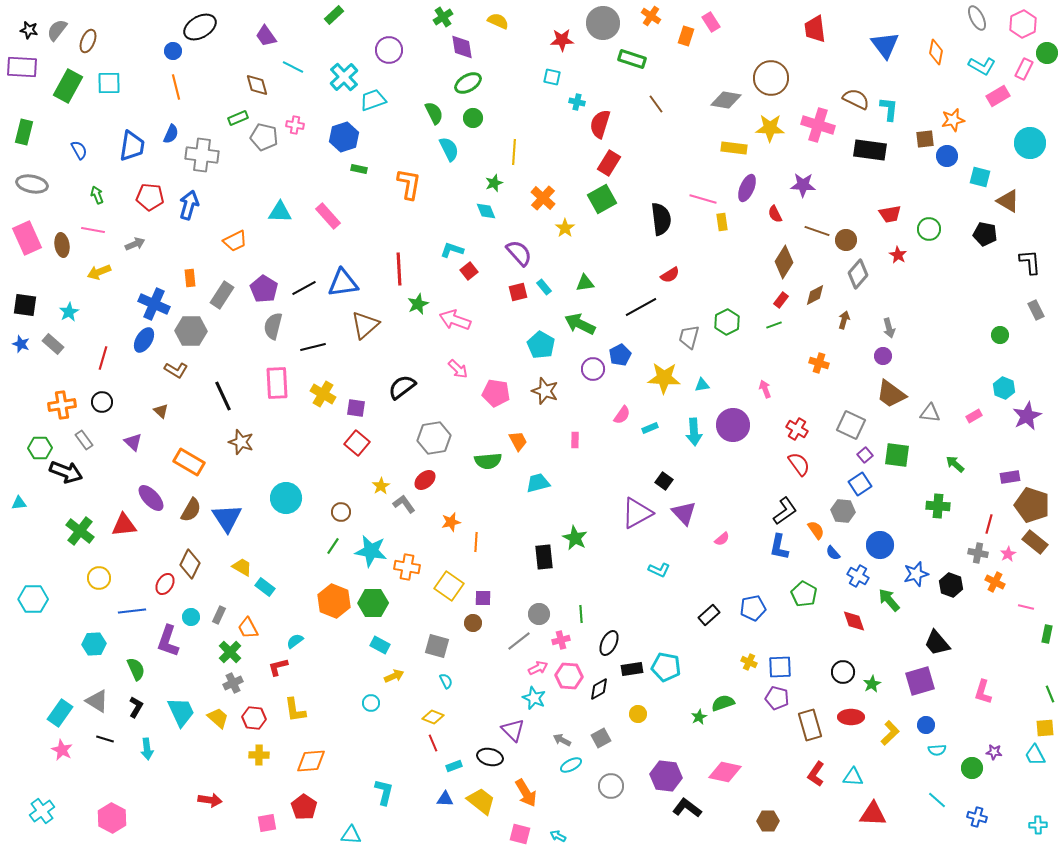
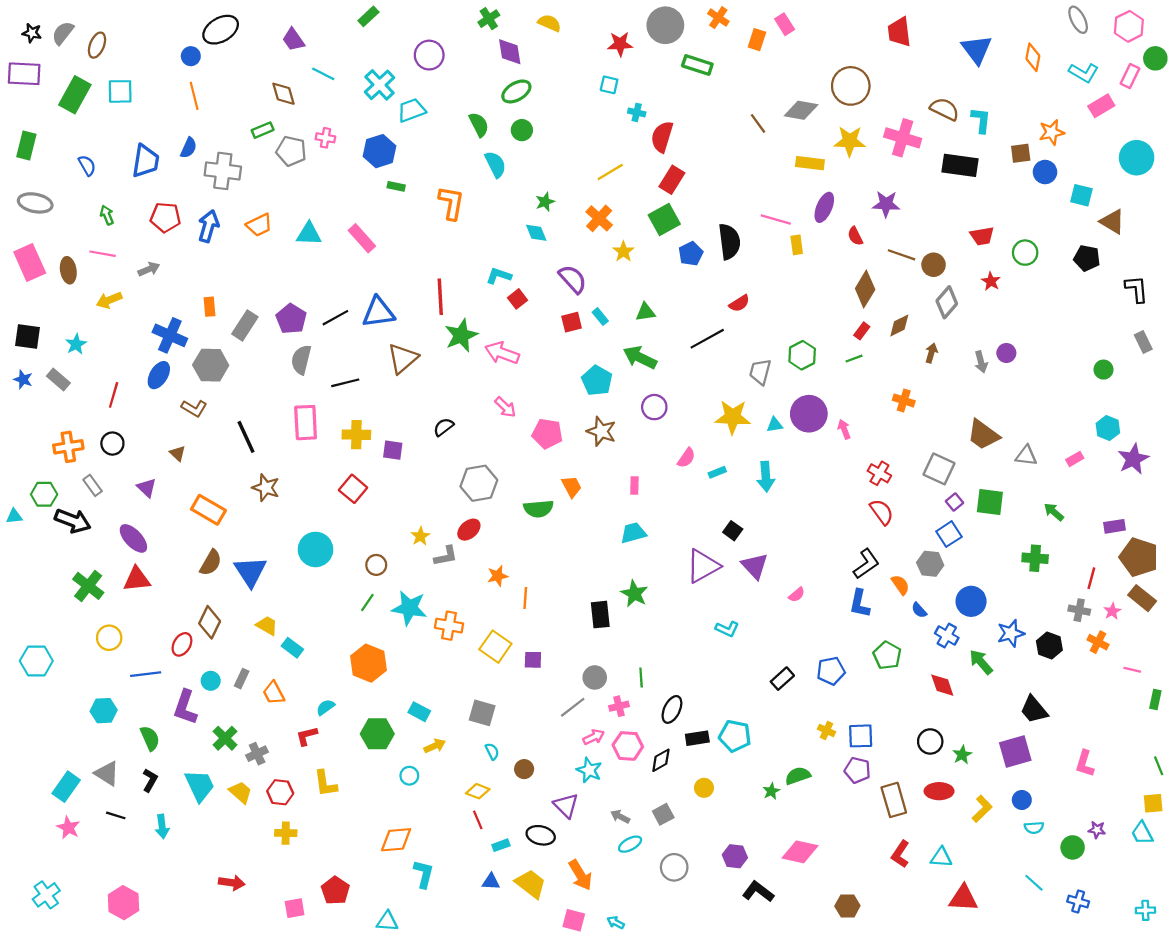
brown line: (656, 104) -> (758, 123), moved
yellow line: (514, 152) -> (610, 172), moved, turned 55
orange trapezoid: (235, 241) -> (259, 225), moved
green star: (418, 304) -> (461, 335), size x1.4
blue pentagon: (620, 355) -> (691, 254), moved
purple circle: (883, 356) -> (1006, 353), moved
black semicircle: (402, 387) -> (444, 427), size x0.7
yellow cross: (323, 394) -> (356, 435), turned -30
purple circle: (733, 425) -> (809, 414), moved
red square: (357, 443) -> (353, 489), moved
cyan trapezoid: (538, 483) -> (633, 533), moved
purple ellipse: (151, 498) -> (133, 538), moved
cyan triangle: (19, 503) -> (14, 516), moved
gray L-shape: (404, 504) -> (446, 556), turned 115
green hexagon: (373, 603) -> (377, 734), moved
brown circle: (473, 623) -> (524, 769), moved
green cross: (230, 652) -> (225, 738), moved
orange diamond: (311, 761) -> (396, 840), moved
purple hexagon: (666, 776) -> (735, 856), size x0.7

